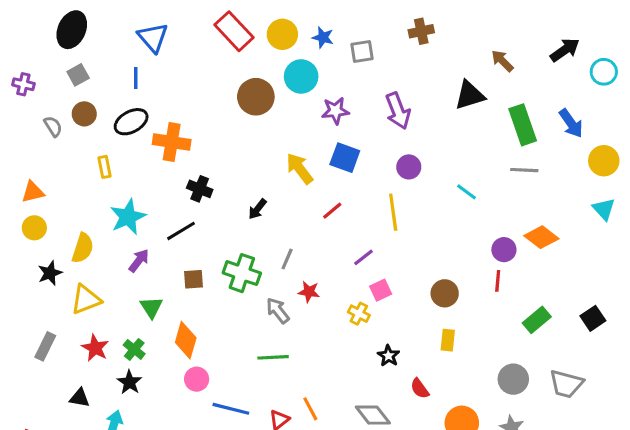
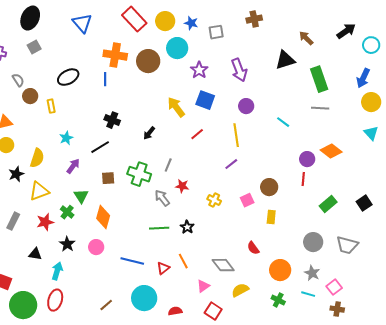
blue line: (136, 78) -> (105, 79), moved
purple star: (335, 111) -> (199, 70), turned -30
brown circle: (84, 114) -> (30, 96), moved
blue arrow: (571, 123) -> (363, 78), moved, turned 60
orange cross: (172, 142) -> (115, 55), moved
cyan star: (128, 217) -> (66, 138), size x0.6
purple line: (364, 257) -> (231, 164), moved
pink square: (381, 290) -> (247, 200), moved
red star: (95, 348) -> (45, 222), turned 30
green cross: (134, 349) -> (67, 212), moved
black star: (388, 356) -> (187, 227), moved
pink circle: (197, 379) -> (96, 247), moved

